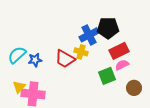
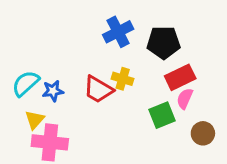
blue cross: (89, 35) -> (118, 32), moved
pink semicircle: (122, 65) -> (185, 99), turned -40
yellow triangle: (19, 87) -> (35, 120), moved

